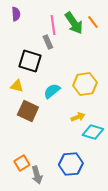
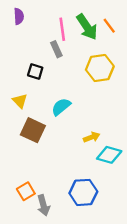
black square: (30, 61) -> (35, 71), size x0.6
yellow hexagon: (85, 84) -> (100, 68), moved
yellow triangle: (17, 86) -> (20, 101), turned 32

